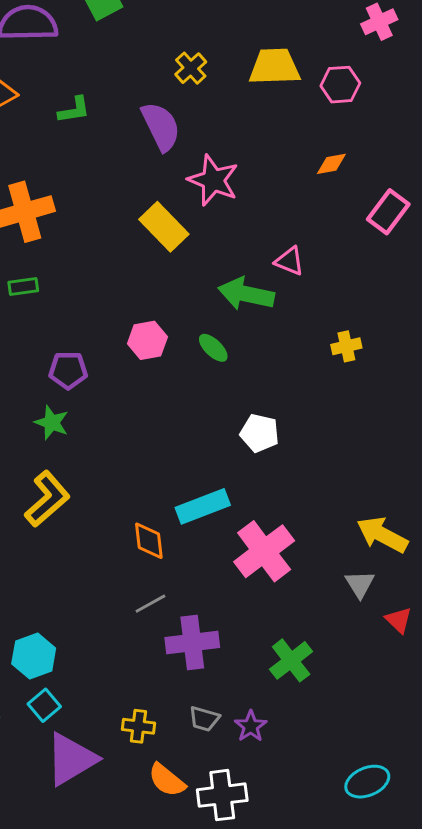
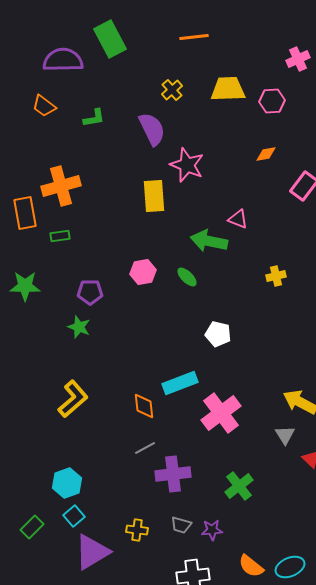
yellow rectangle: (164, 227) -> (154, 196), turned 40
yellow L-shape: (47, 499) -> (73, 399), moved
purple star: (251, 726) -> (212, 530), turned 30
orange semicircle: (167, 780) -> (251, 566), moved

